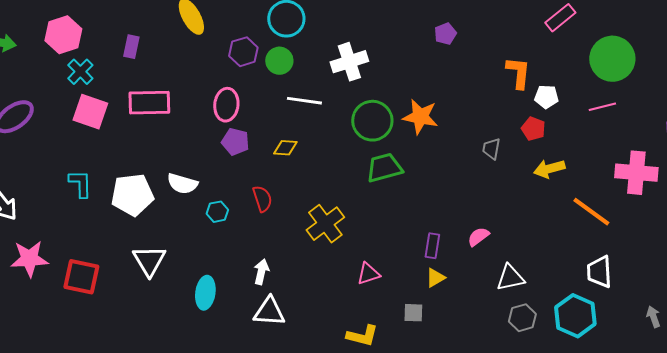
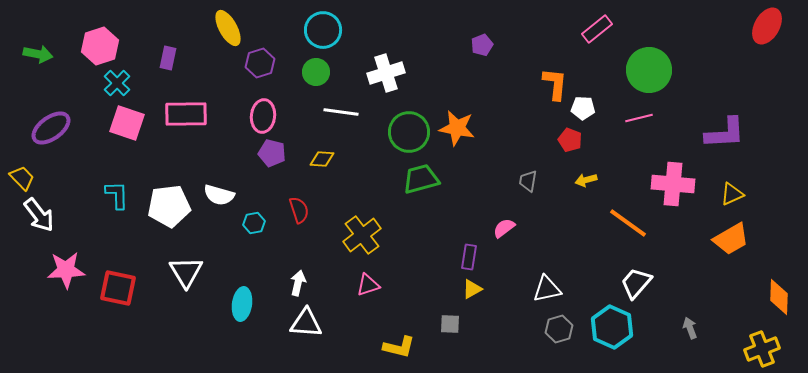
purple hexagon: (243, 52) -> (260, 63), moved
gray trapezoid: (491, 149) -> (528, 181), moved
yellow arrow: (549, 169) -> (586, 180), size x0.7
pink semicircle: (478, 237) -> (504, 228), moved
white trapezoid: (599, 272) -> (636, 283), turned 44
pink triangle: (368, 274) -> (368, 285), moved

